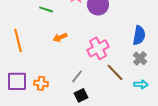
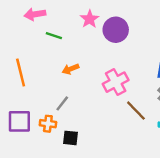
gray line: (77, 76) -> (62, 103), moved
black square: (81, 95) -> (71, 138), moved, turned 32

